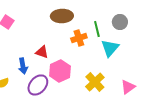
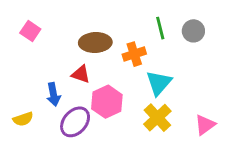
brown ellipse: (62, 16) -> (95, 43), moved
green line: (97, 29) -> (160, 28), moved
cyan triangle: (110, 48) -> (159, 83), moved

